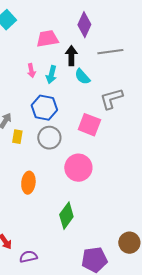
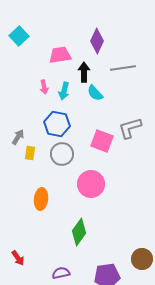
gray L-shape: (111, 99) -> (130, 128), moved
purple semicircle: (28, 257) -> (61, 273), moved

